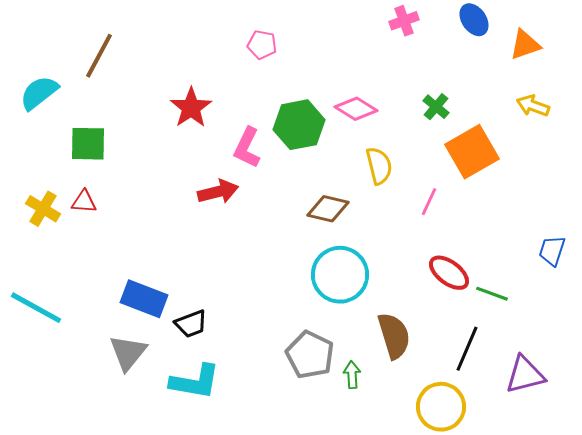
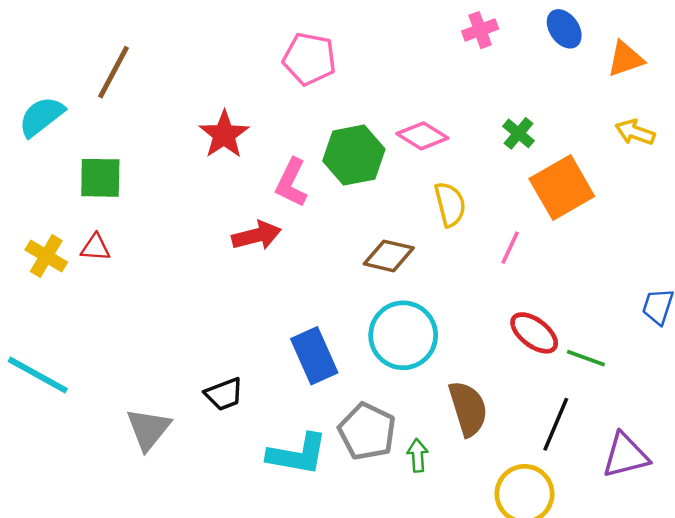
pink pentagon: (262, 45) -> (309, 59), size x1.5
blue rectangle: (144, 299) -> (314, 356), moved, turned 45
cyan L-shape: (195, 382) -> (297, 454), moved

